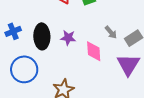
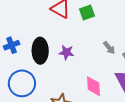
pink diamond: (94, 51) -> (93, 86), moved

